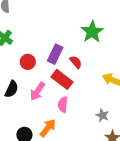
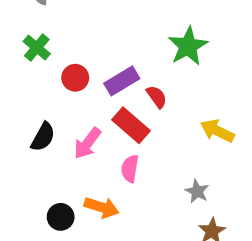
purple rectangle: (55, 54) -> (122, 81), turned 30
red circle: (28, 62) -> (75, 78), moved
orange arrow: (48, 128) -> (102, 207), turned 66

